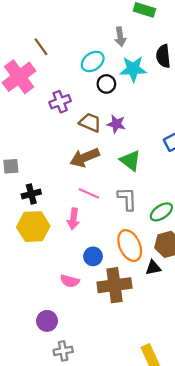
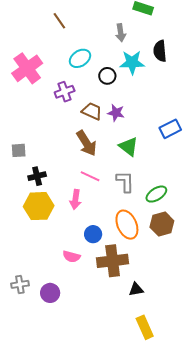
brown line: (41, 47) -> (59, 21), moved
cyan ellipse: (93, 61) -> (80, 58), moved
brown arrow: (85, 158) -> (86, 143), turned -100
black triangle: (153, 268) -> (136, 289), moved
gray cross: (63, 351) -> (20, 284), moved

